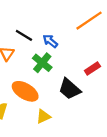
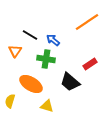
green cross: (42, 63) -> (46, 59), turned -30
yellow triangle: (43, 116) -> (47, 106), turned 40

